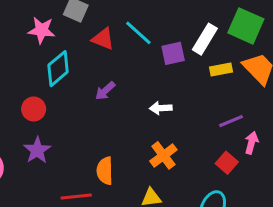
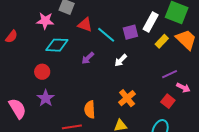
cyan line: (138, 33) -> (106, 35), moved
cyan diamond: (58, 69) -> (57, 45), turned 45
yellow rectangle: (221, 69) -> (162, 41), turned -32
white arrow: (161, 108) -> (121, 60), moved, turned -40
pink arrow: (251, 143) -> (183, 88), turned 104

